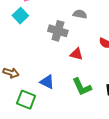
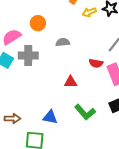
gray cross: (58, 31) -> (28, 55), moved

